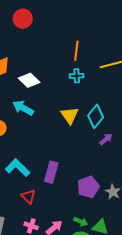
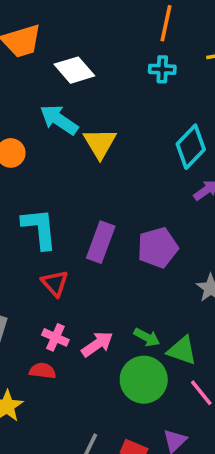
yellow triangle: (70, 115) -> (100, 143), moved
cyan L-shape: (18, 168) -> (39, 228), turned 35
purple pentagon: (88, 187) -> (158, 248), moved

